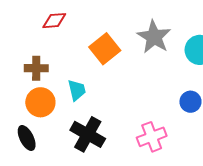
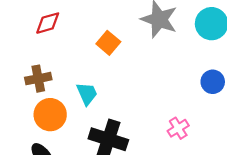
orange square: (105, 49) -> (108, 43), size x0.7
pink cross: (152, 137) -> (178, 128), size x0.7

